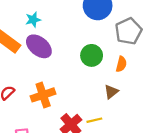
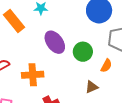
purple ellipse: (39, 46) -> (55, 42), moved

